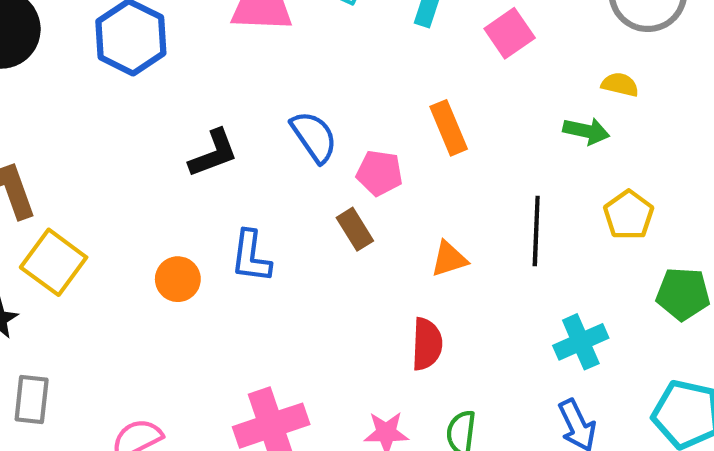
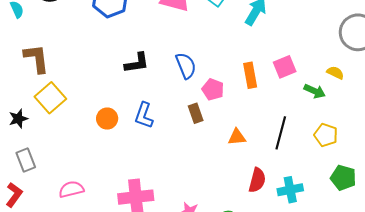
pink square: (510, 33) -> (285, 67), moved
yellow pentagon: (629, 215) -> (326, 135), turned -30
red semicircle: (427, 344) -> (257, 180), moved
gray rectangle: (32, 399) -> (26, 160), turned -40

